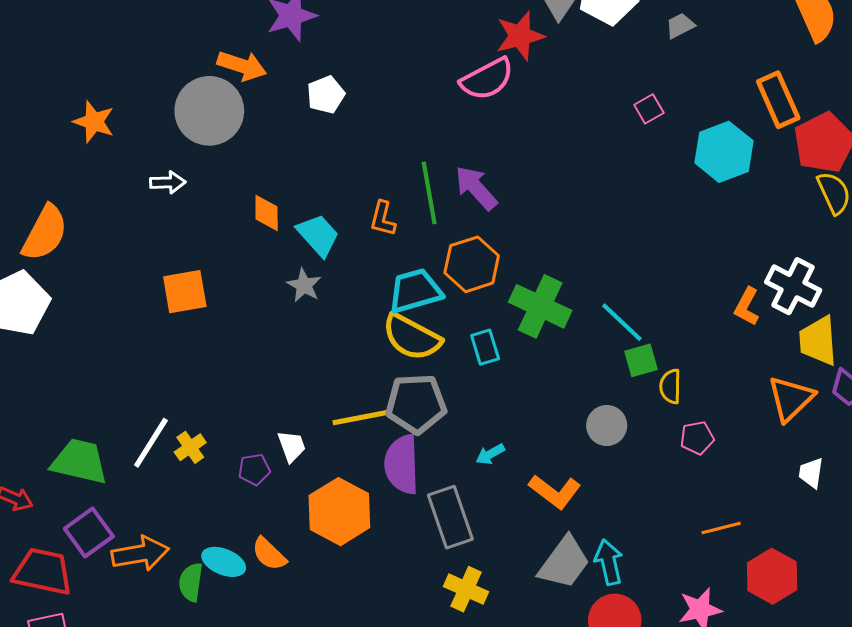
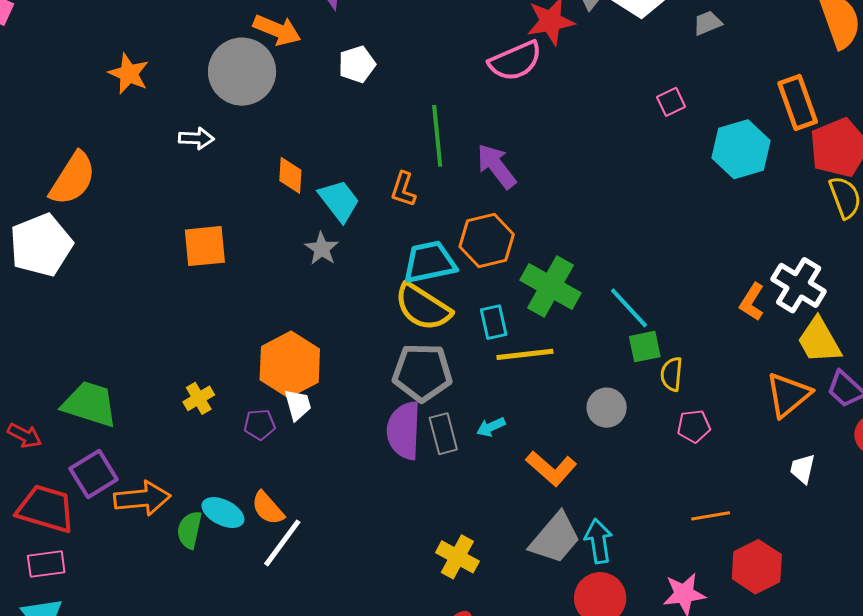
green line: (429, 193) -> (437, 136), moved
yellow trapezoid: (818, 341) -> (819, 341), turned -30
yellow line: (361, 417) -> (525, 354), moved
white line: (151, 443) -> (282, 543), moved
orange hexagon: (339, 512) -> (290, 364), moved
gray rectangle: (450, 517) -> (443, 434), moved, size x0.7

